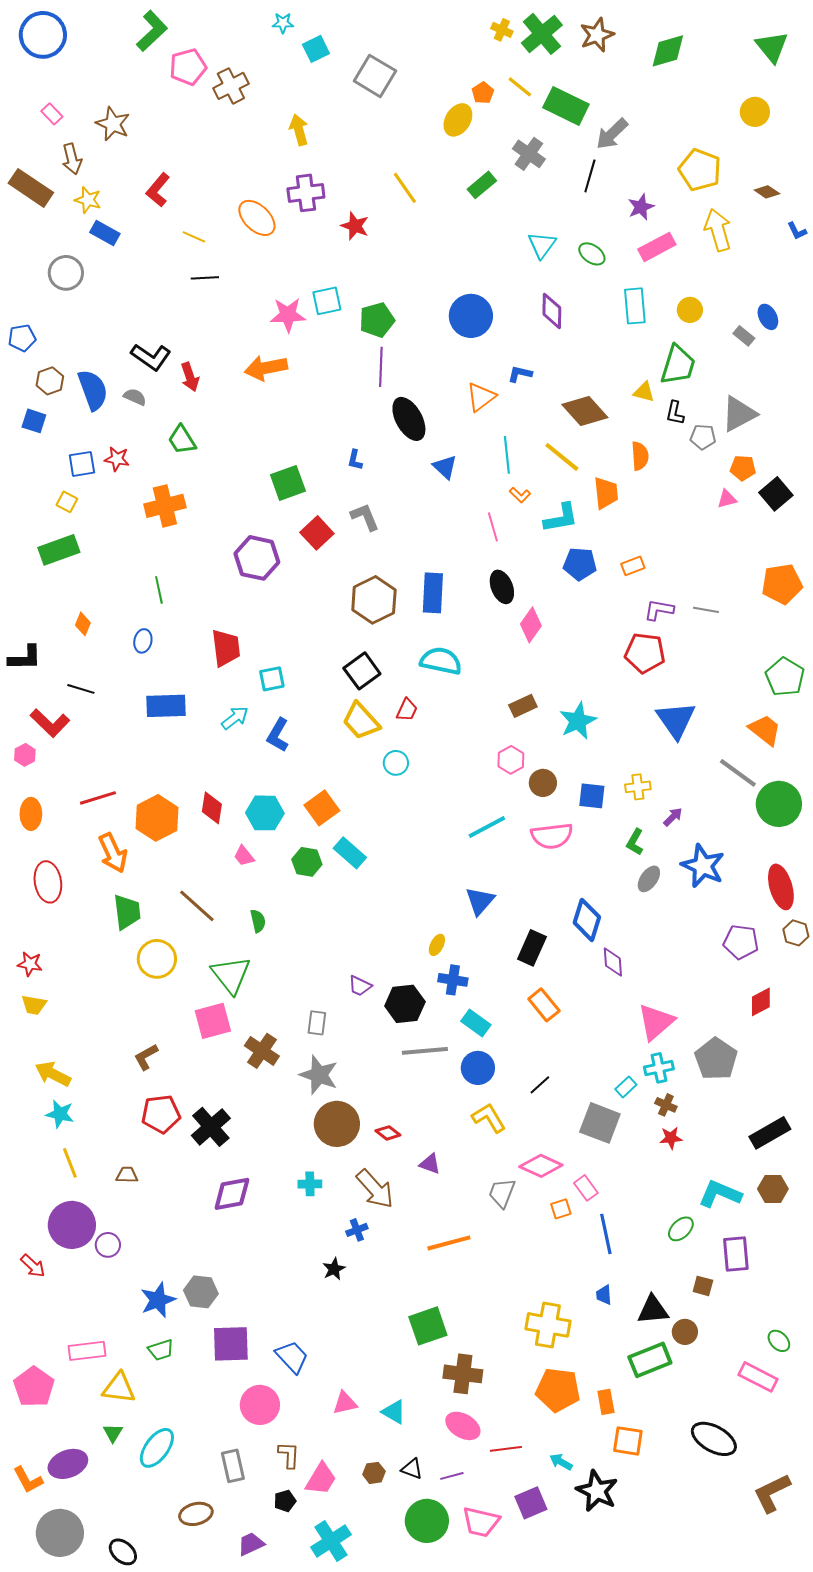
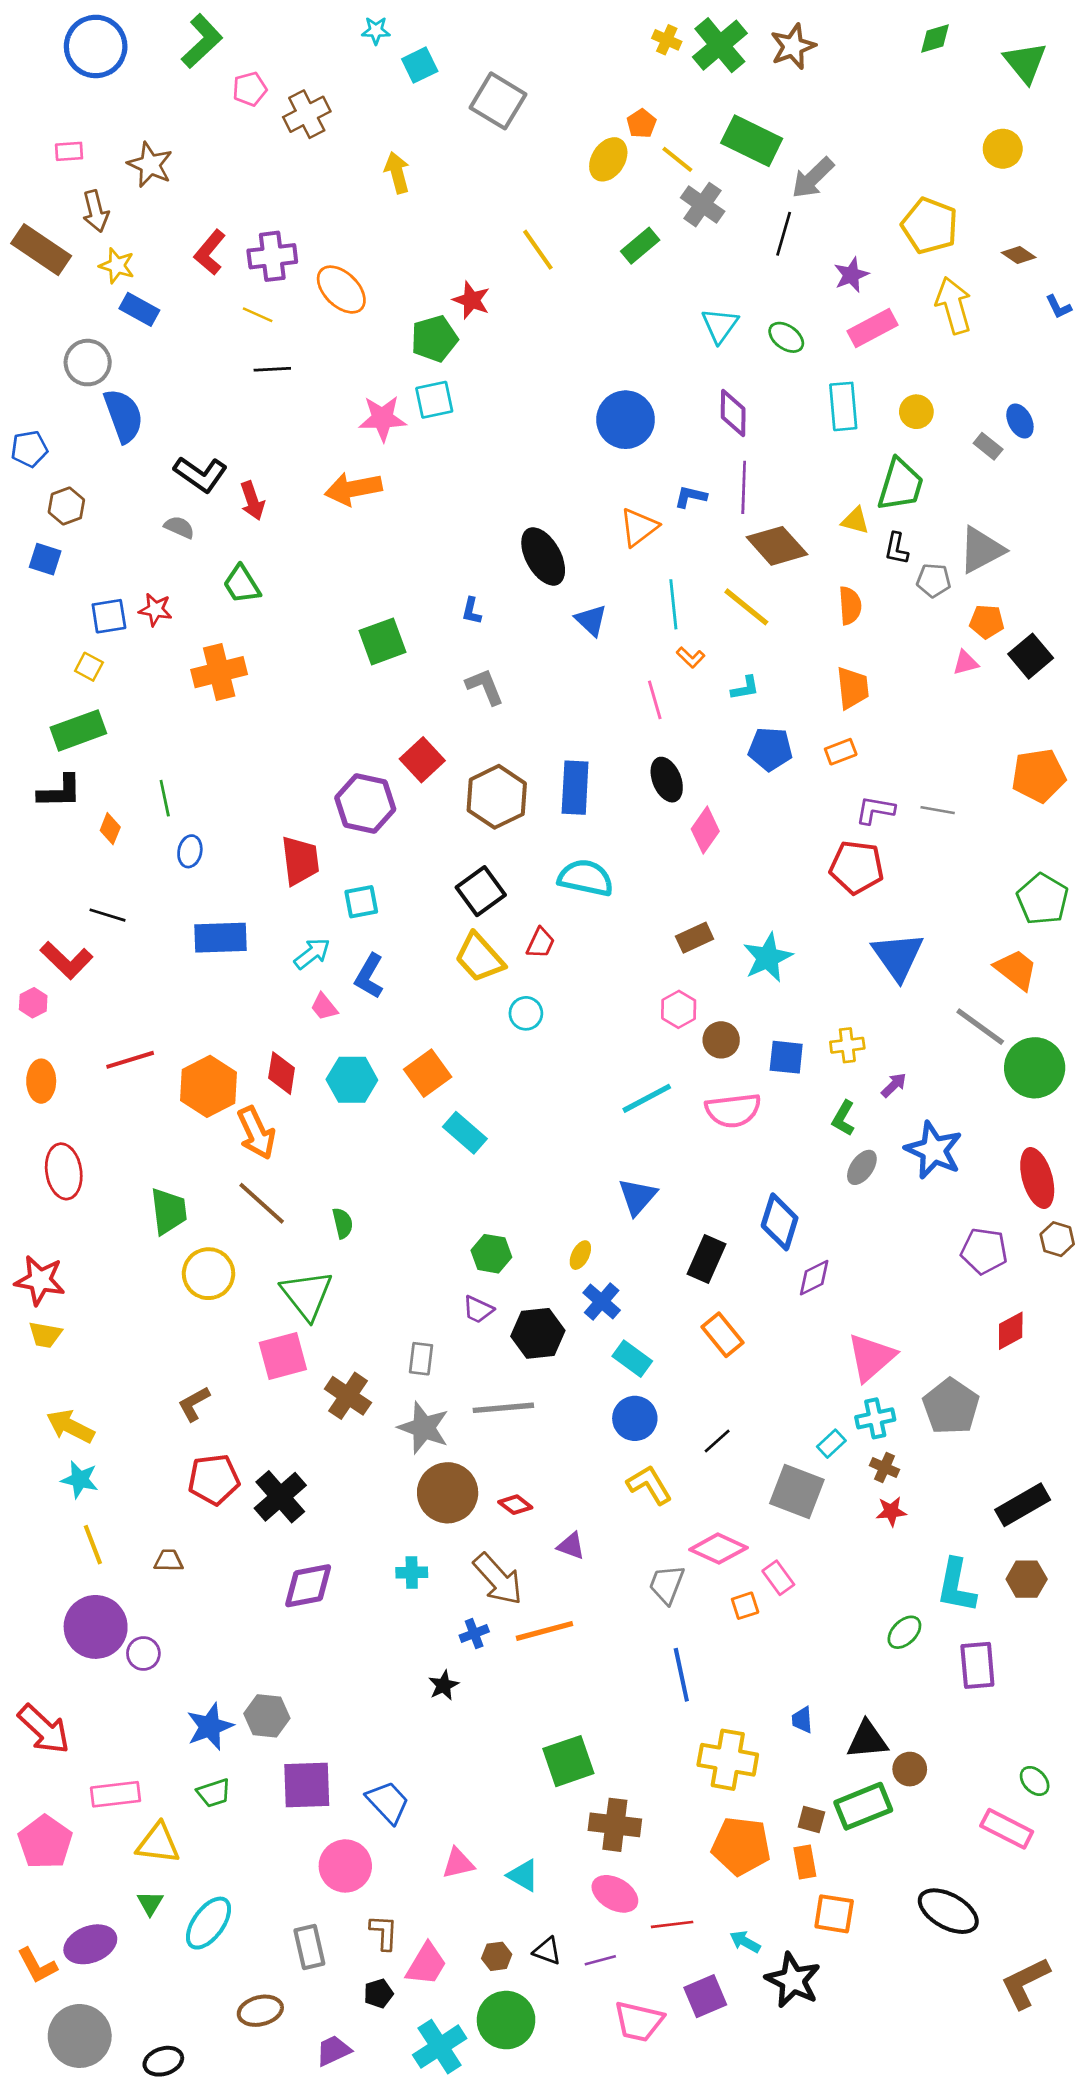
blue circle: (43, 35) -> (96, 46), moved
green diamond: (668, 51) -> (935, 39), moved, size x0.7
pink pentagon: (188, 67) -> (250, 89), size x0.7
yellow line: (520, 87) -> (677, 159), moved
pink rectangle: (52, 114) -> (69, 151), turned -50
purple cross: (306, 193) -> (272, 256), moved
green pentagon: (377, 320) -> (434, 339), moved
purple line: (381, 367) -> (744, 487), moved
blue semicircle: (93, 390) -> (124, 416), moved
orange trapezoid: (606, 493) -> (853, 688), moved
cyan L-shape: (561, 518) -> (745, 688), size x0.6
red square: (317, 533) -> (422, 760), moved
purple hexagon: (257, 558) -> (365, 803), moved
green line: (159, 590) -> (165, 798), moved
black L-shape: (25, 658) -> (60, 792), moved
orange arrow: (113, 853) -> (256, 1133), moved
pink trapezoid: (244, 856) -> (324, 1007), moved
green hexagon: (307, 862) -> (491, 1254), moved
purple diamond: (613, 962) -> (814, 1278), turned 68
red star: (30, 964) -> (40, 1280), size x1.5
blue cross: (453, 980) -> (602, 1302), turned 32
gray line: (425, 1051) -> (503, 1408), moved
cyan L-shape: (720, 1194) -> (956, 1586), turned -102
blue line: (606, 1234) -> (681, 1675), moved
orange line: (449, 1243) -> (545, 1631), moved
red arrow: (33, 1266) -> (44, 1729), moved, size x1.6
brown square: (703, 1286) -> (811, 1819), moved
green circle: (427, 1521) -> (506, 2020), moved
black ellipse: (123, 1552) -> (163, 2061), turned -60

